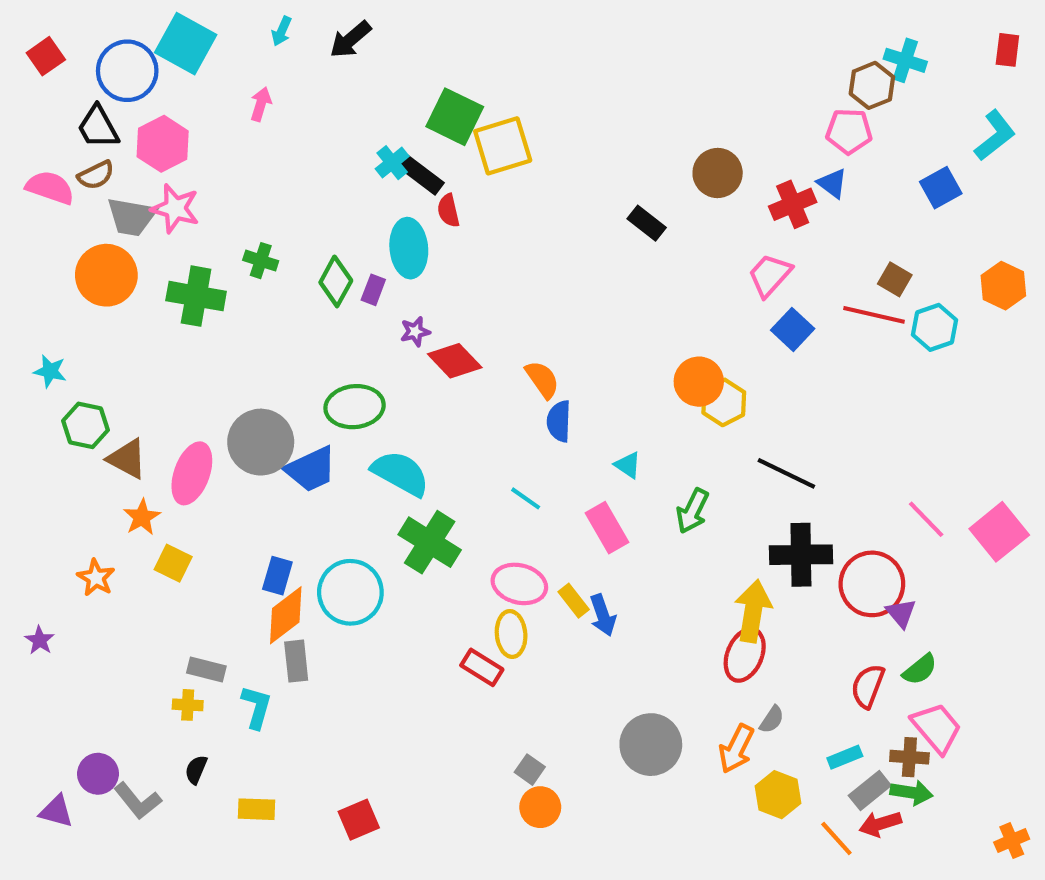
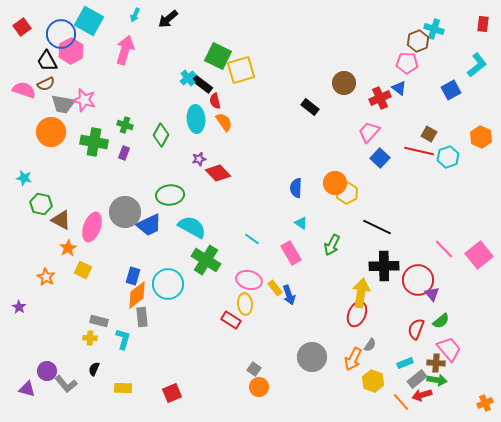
pink arrow: (261, 104) -> (125, 50), size x1.8
pink hexagon: (163, 144) -> (71, 51), moved
purple rectangle: (373, 290) -> (124, 153), moved
orange semicircle: (542, 380) -> (224, 122), moved
blue semicircle: (559, 421) -> (296, 188), moved

